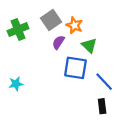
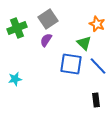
orange star: (74, 25) -> (97, 24), moved
purple semicircle: (58, 42) -> (46, 40), moved
blue line: (104, 82) -> (98, 66), moved

